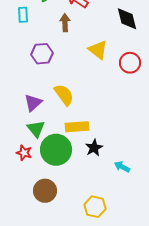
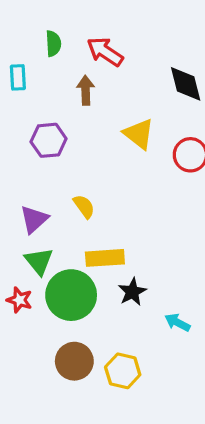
yellow semicircle: (64, 95) -> (84, 206), size x0.7
brown circle: (45, 191) -> (74, 361), moved
yellow hexagon: (95, 207) -> (123, 371), moved

